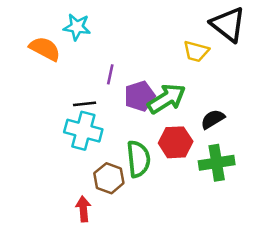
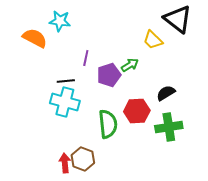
yellow trapezoid: (196, 51) -> (153, 40), turned 30
green arrow: (167, 99) -> (130, 65), moved, size x0.6
brown hexagon: (109, 178) -> (83, 159), moved

